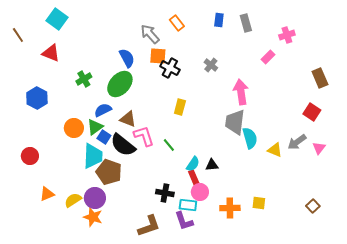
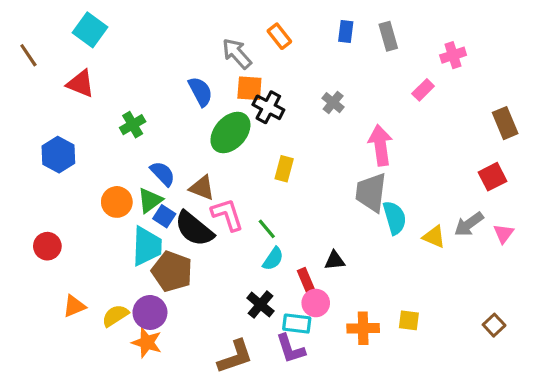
green ellipse: (120, 84) -> (230, 133), moved
blue semicircle: (103, 110) -> (163, 174), turned 72
red square: (312, 112) -> (492, 177), turned 30
cyan semicircle: (193, 164) -> (273, 259), moved
black cross: (165, 193) -> (260, 305), turned 30

